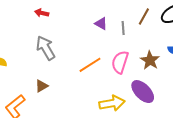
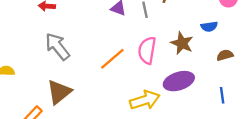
brown triangle: (42, 86) -> (59, 92), size x1.6
purple ellipse: (143, 92) -> (179, 81), turned -55

